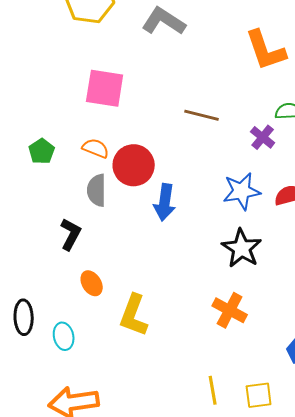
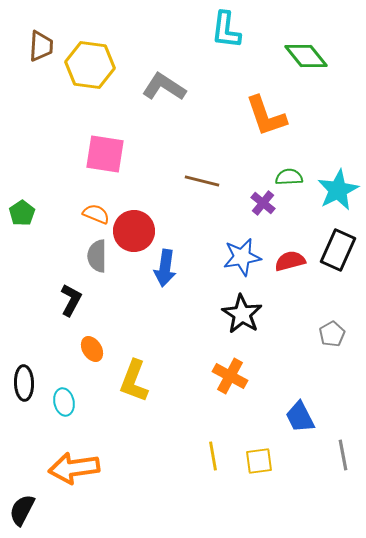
green pentagon: (42, 151) -> (22, 213), moved

